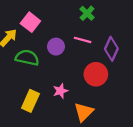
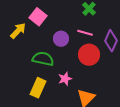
green semicircle: (27, 58) -> (43, 59), moved
red circle: (96, 74) -> (89, 55), moved

